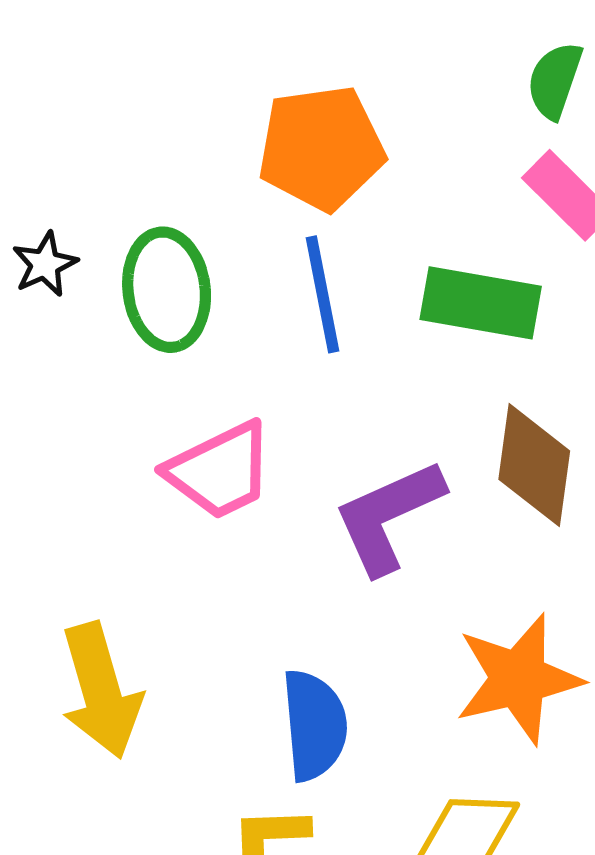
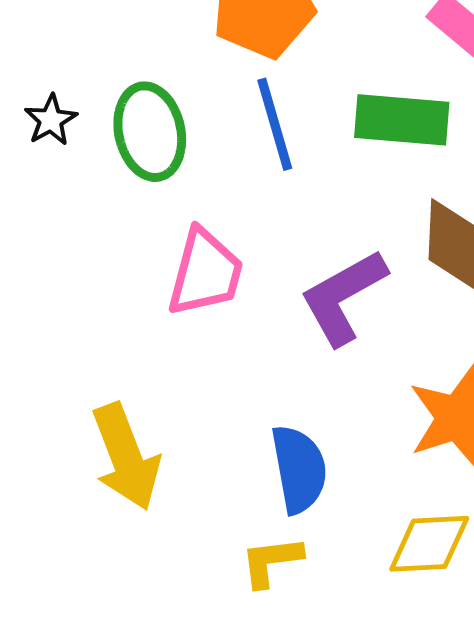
pink trapezoid: (220, 471) -> (205, 273), turned -44

